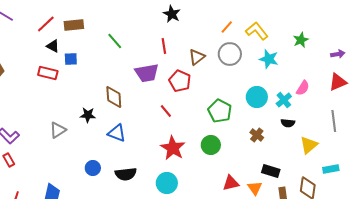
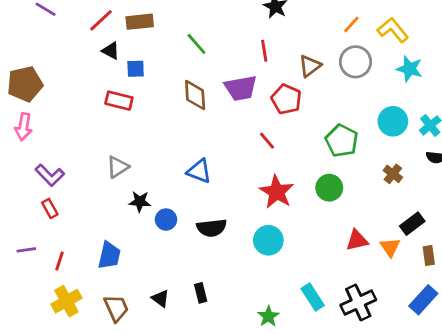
red rectangle: (48, 73) -> (119, 101), moved
brown diamond: (114, 97) -> (195, 95), moved
black star: (88, 115) -> (140, 202), moved
black rectangle: (271, 171) -> (412, 224), turned -54

